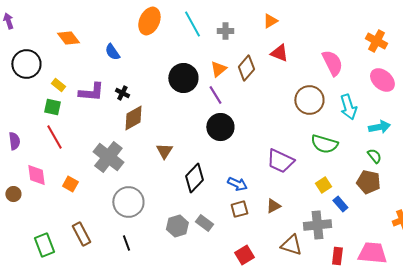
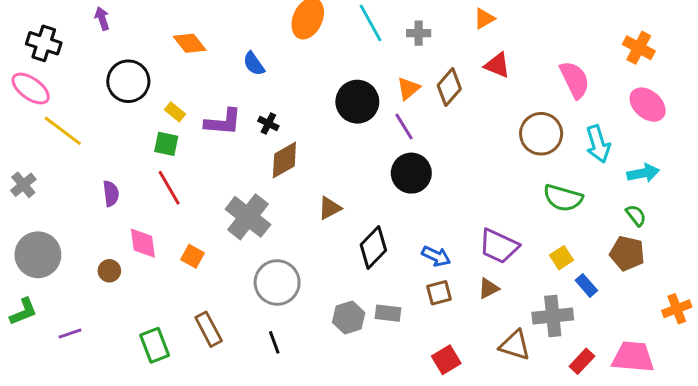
brown triangle: (164, 151) -> (330, 208), turned 30
purple trapezoid: (280, 161) -> (499, 246), moved
gray rectangle: (204, 223) -> (388, 313), turned -30
red rectangle: (337, 256) -> (582, 361), turned 36

